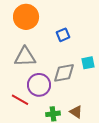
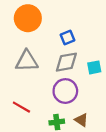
gray diamond: (64, 73) -> (66, 62), moved
purple circle: (39, 85) -> (65, 91), moved

